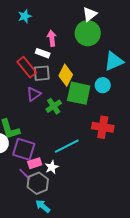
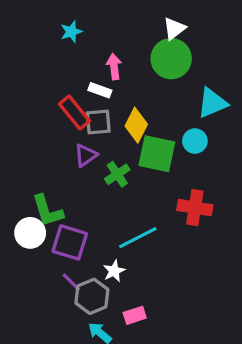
pink rectangle: (35, 163) -> (135, 315), moved

